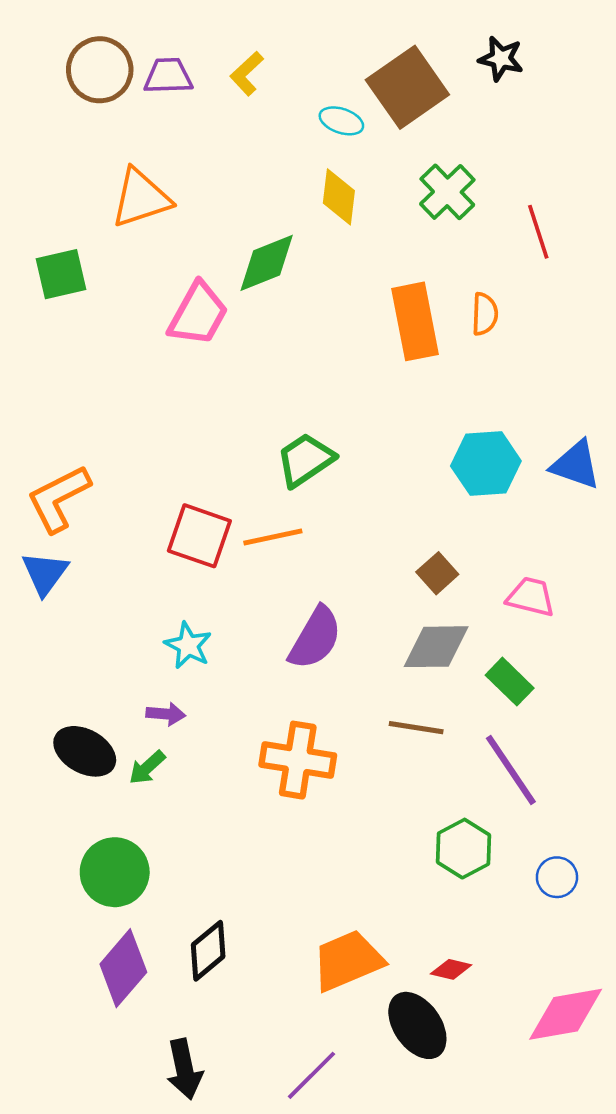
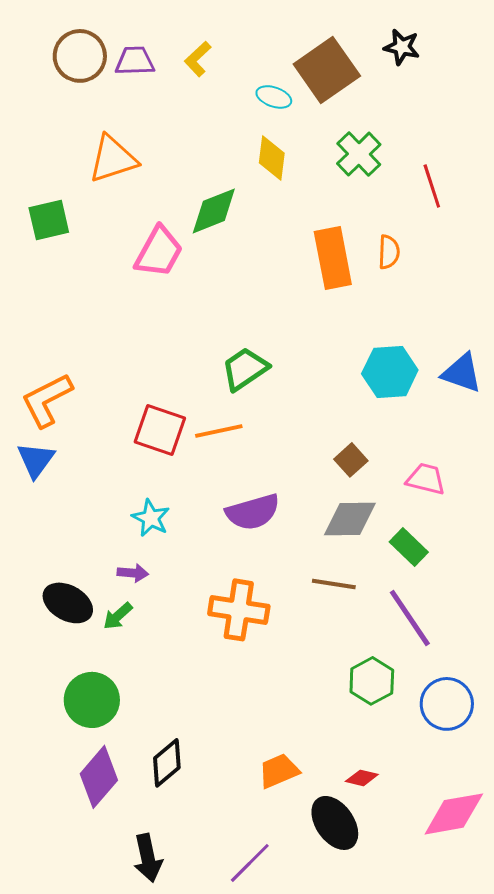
purple semicircle: (315, 638) -> (253, 512), turned 44
blue circle: (557, 877) -> (447, 704), size x1.6
orange trapezoid: (348, 961) -> (279, 771), size x0.7

